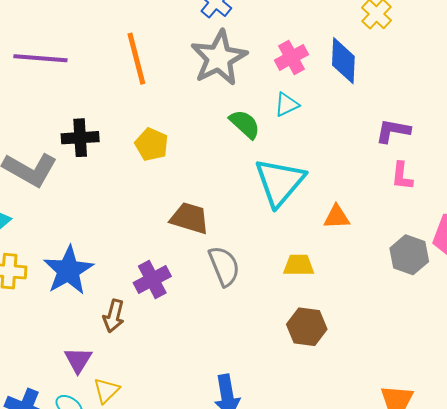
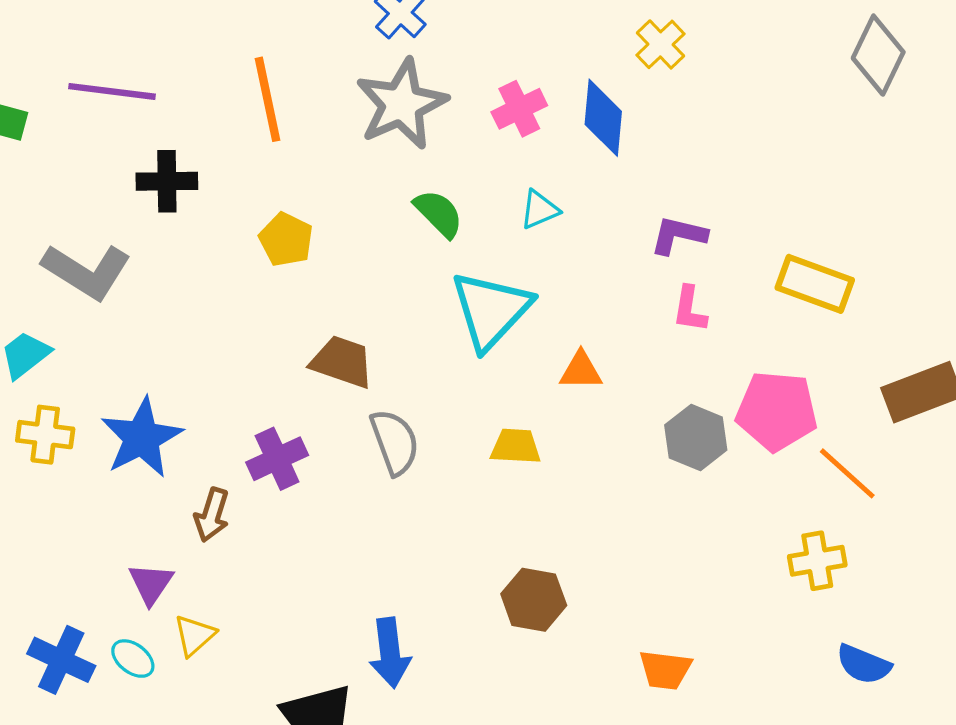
cyan triangle: (287, 104) -> (539, 210), moved
black cross: (80, 138) -> (167, 181), moved
brown hexagon: (307, 327) -> (534, 600), moved

